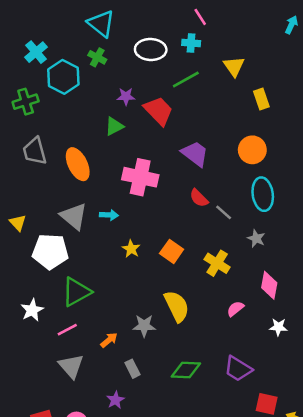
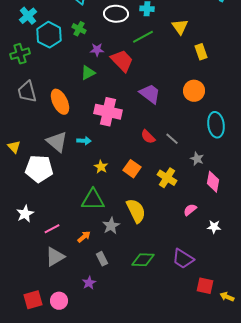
green cross: (97, 57) -> (79, 29), moved
cyan ellipse: (263, 194) -> (216, 125), moved
red semicircle: (199, 198) -> (148, 137), moved
pink diamond: (269, 285) -> (213, 182), moved
green triangle: (76, 292) -> (93, 200), moved, turned 30
pink semicircle: (235, 309) -> (190, 210), moved
gray star: (144, 326) -> (111, 226), turned -30
gray triangle: (71, 366) -> (55, 257), turned 40

